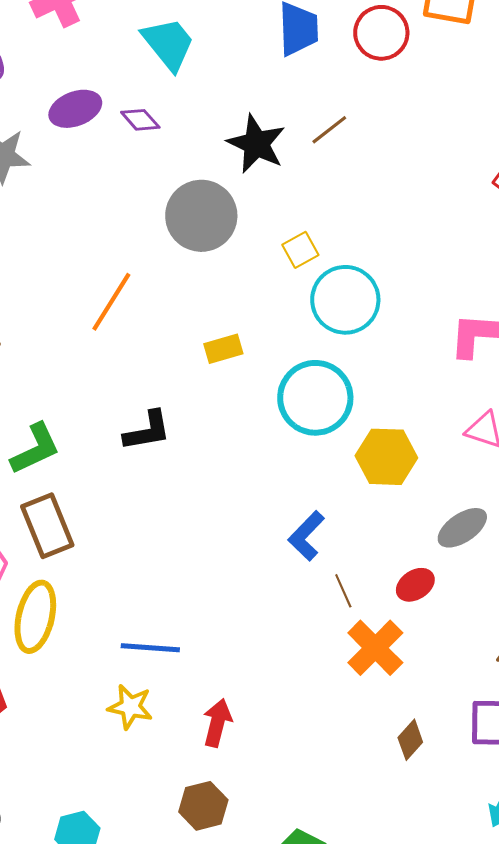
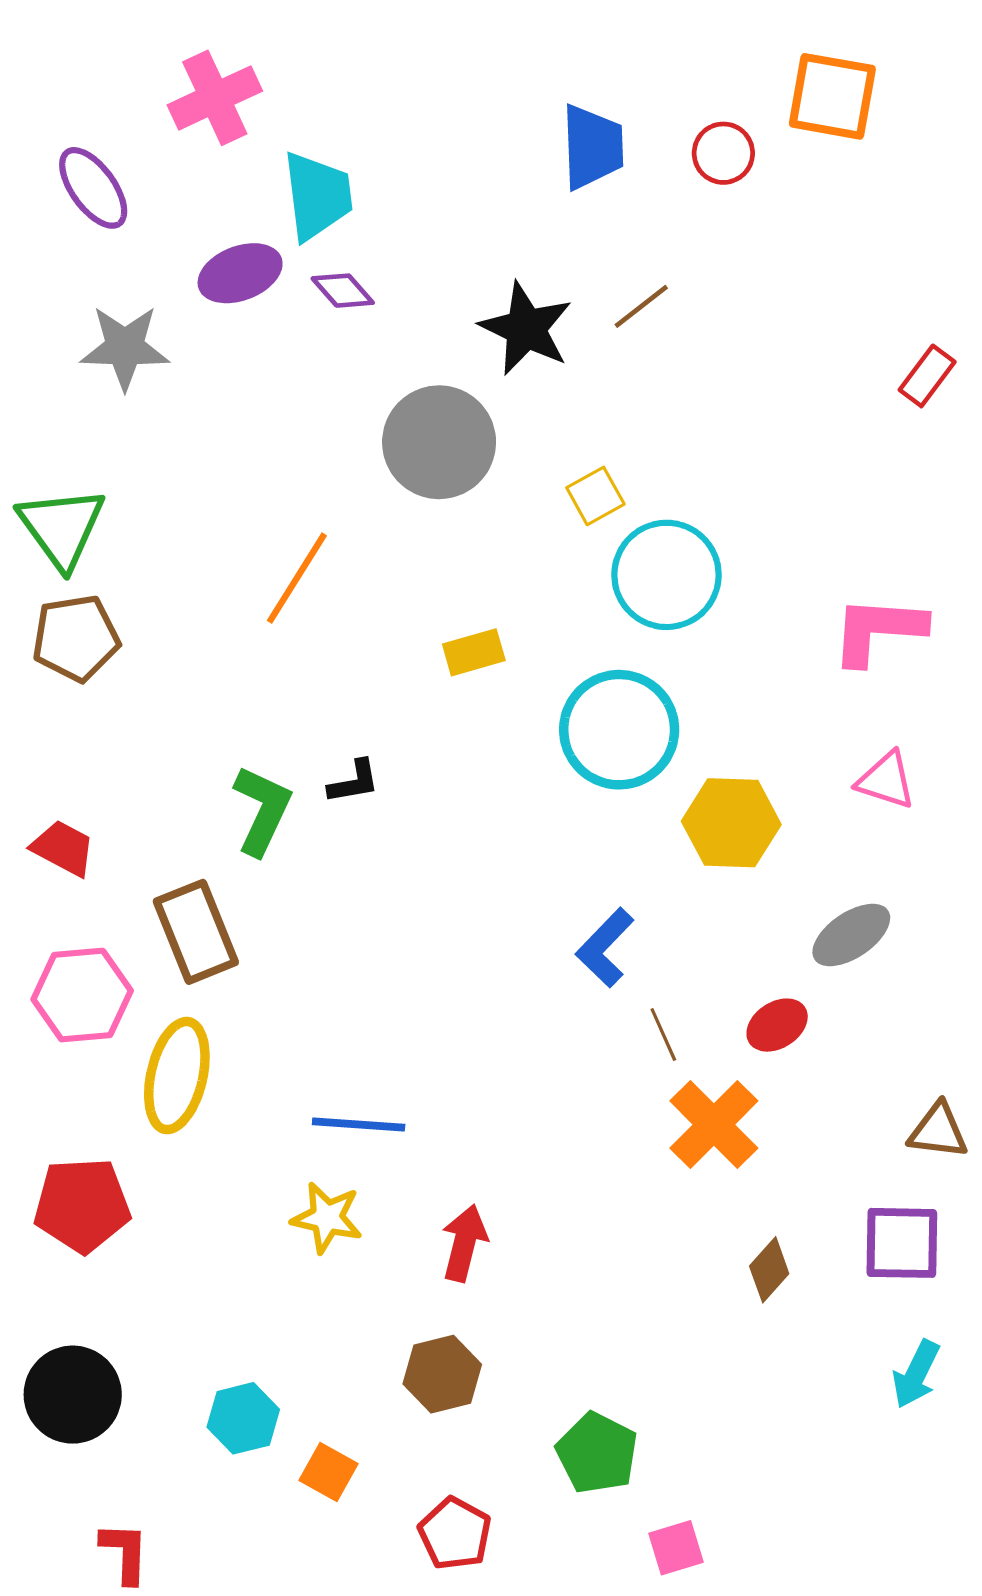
red circle: (381, 33) -> (723, 153), size x0.7
cyan trapezoid: (168, 44) -> (317, 196), moved, turned 32
black L-shape: (147, 431) -> (354, 782), size x0.7
green L-shape: (35, 449) -> (262, 810), moved, turned -40

